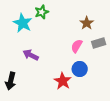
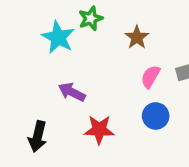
brown star: (87, 23) -> (137, 37), moved
red star: (63, 81) -> (99, 130), moved, turned -30

